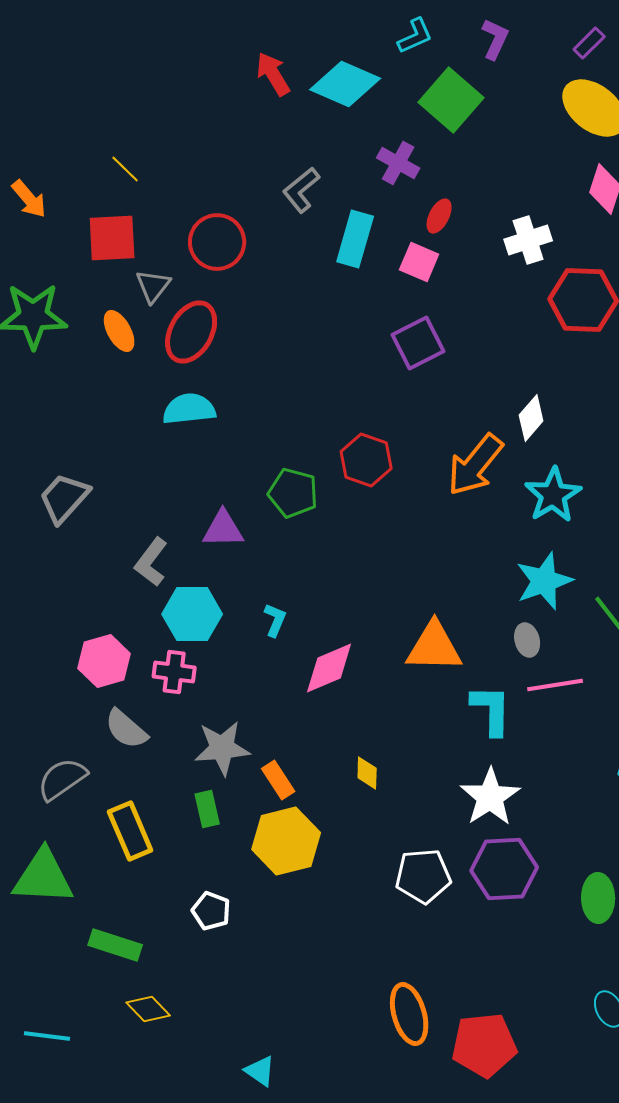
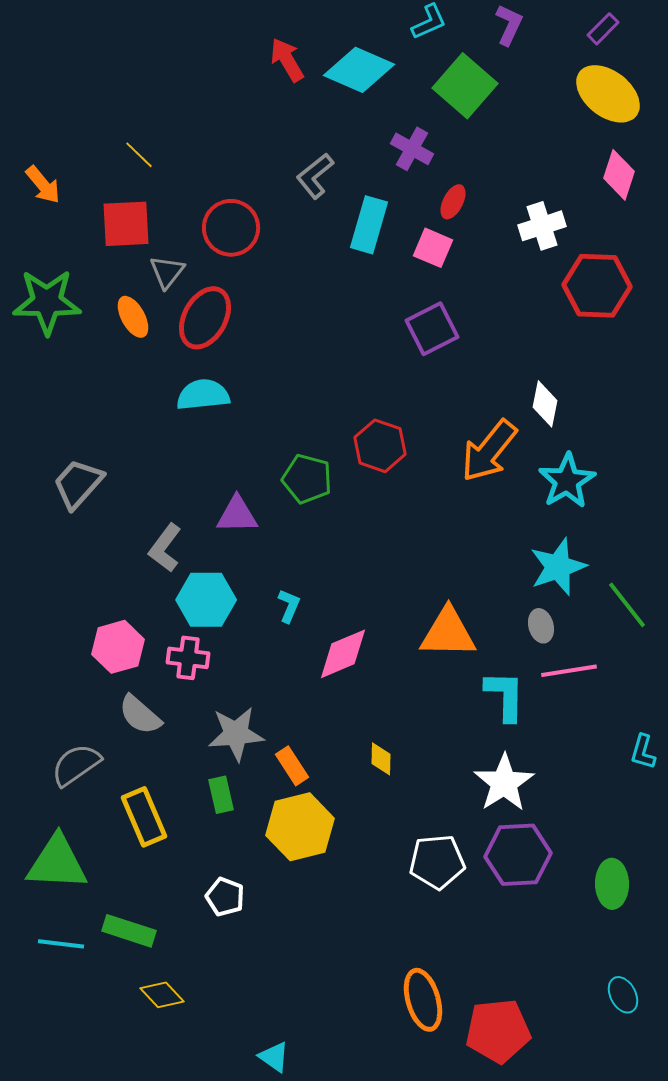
white diamond: (531, 418) -> (545, 404), turned -30
cyan line: (47, 1036) -> (61, 944), moved

